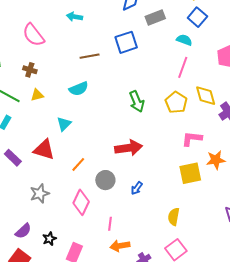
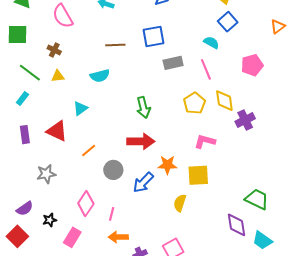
gray rectangle: (155, 17) -> (173, 63), moved
pink line: (183, 67) -> (206, 69), turned -50
green arrow: (137, 101) -> (143, 107), moved
purple rectangle: (13, 158) -> (25, 135), turned 30
orange star: (216, 160) -> (167, 165), moved
blue arrow: (137, 188) -> (143, 182), size x1.6
pink diamond: (81, 202) -> (86, 204), moved
yellow semicircle: (174, 217) -> (180, 203), moved

